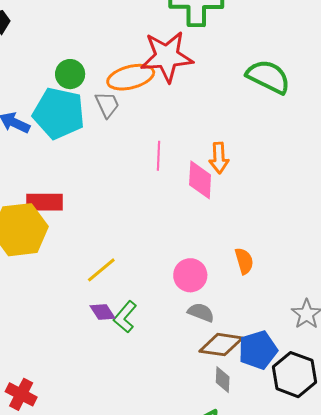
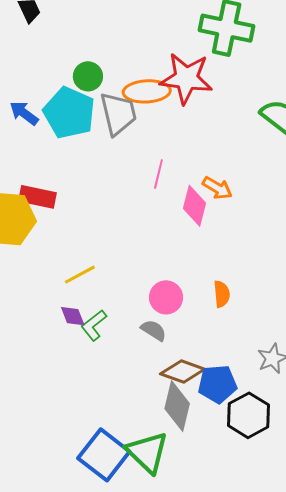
gray trapezoid: (107, 105) -> (118, 114), size x1.6
orange arrow: (219, 158) -> (217, 188), turned -68
gray semicircle: (201, 312) -> (154, 330), moved
gray diamond: (223, 380) -> (177, 406), size x1.8

